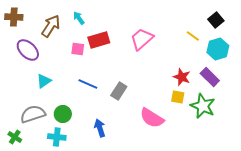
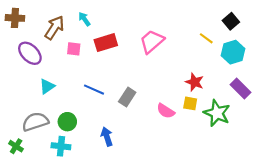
pink square: (78, 49) -> (74, 49), moved
purple rectangle: (210, 77) -> (240, 89), moved
pink semicircle: (152, 118) -> (166, 111), moved, size x0.7

